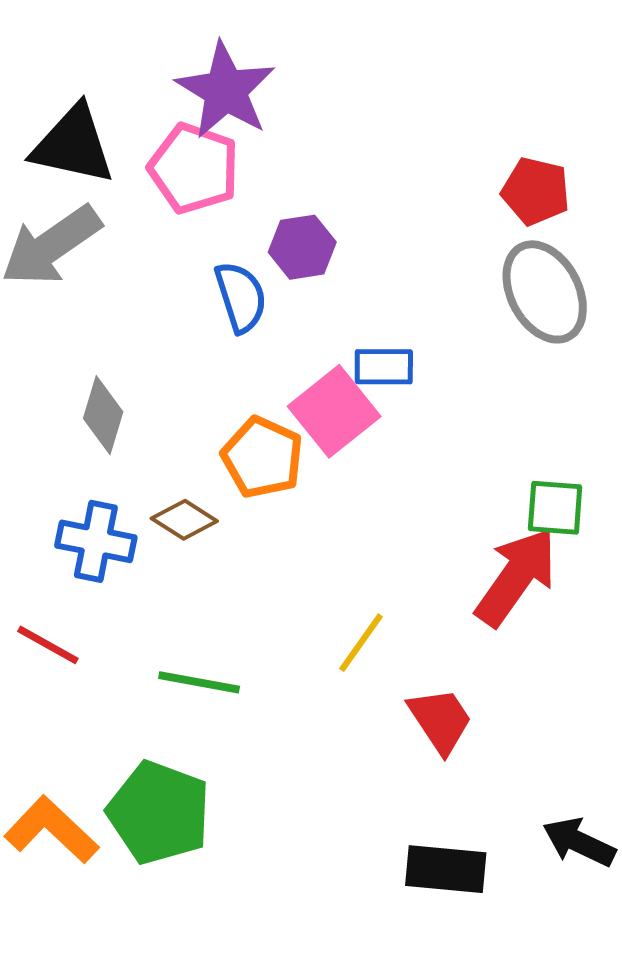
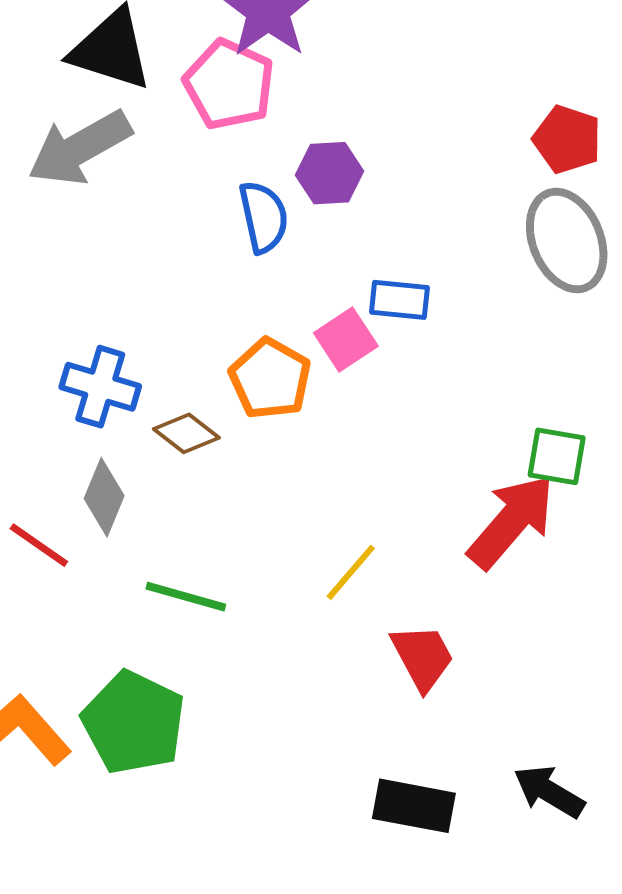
pink square: (334, 411) -> (346, 339), size x0.7
gray diamond: (103, 415) -> (104, 497), moved
blue cross: (96, 541) -> (100, 387), moved

